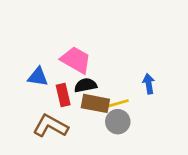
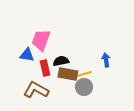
pink trapezoid: (76, 60) -> (41, 40), moved, turned -100

